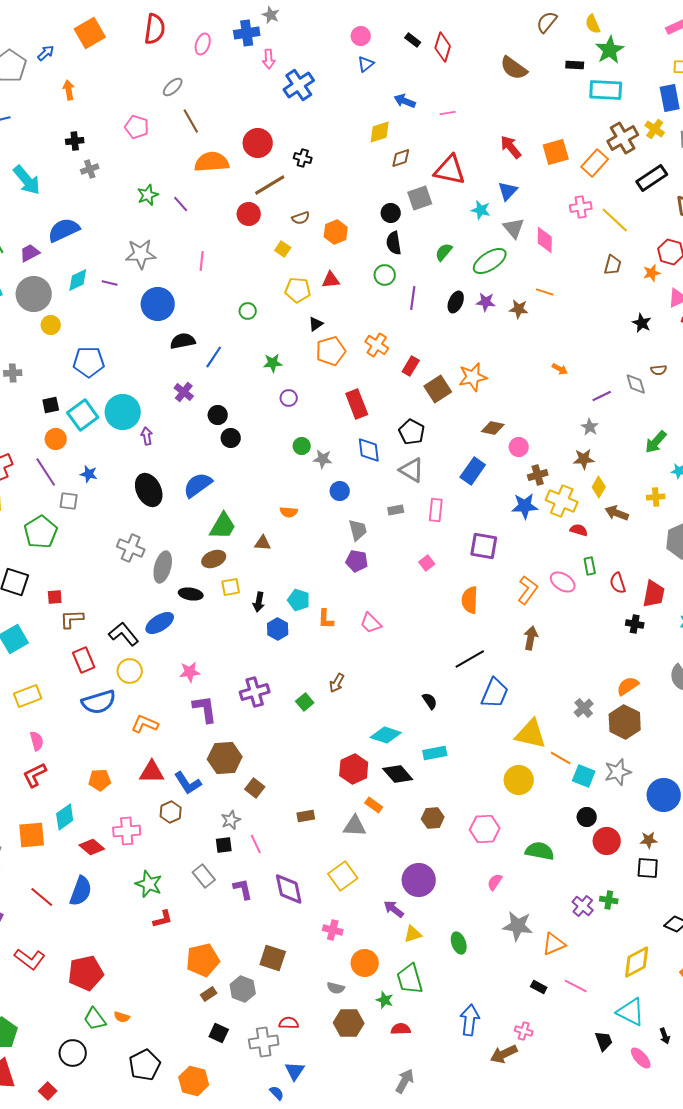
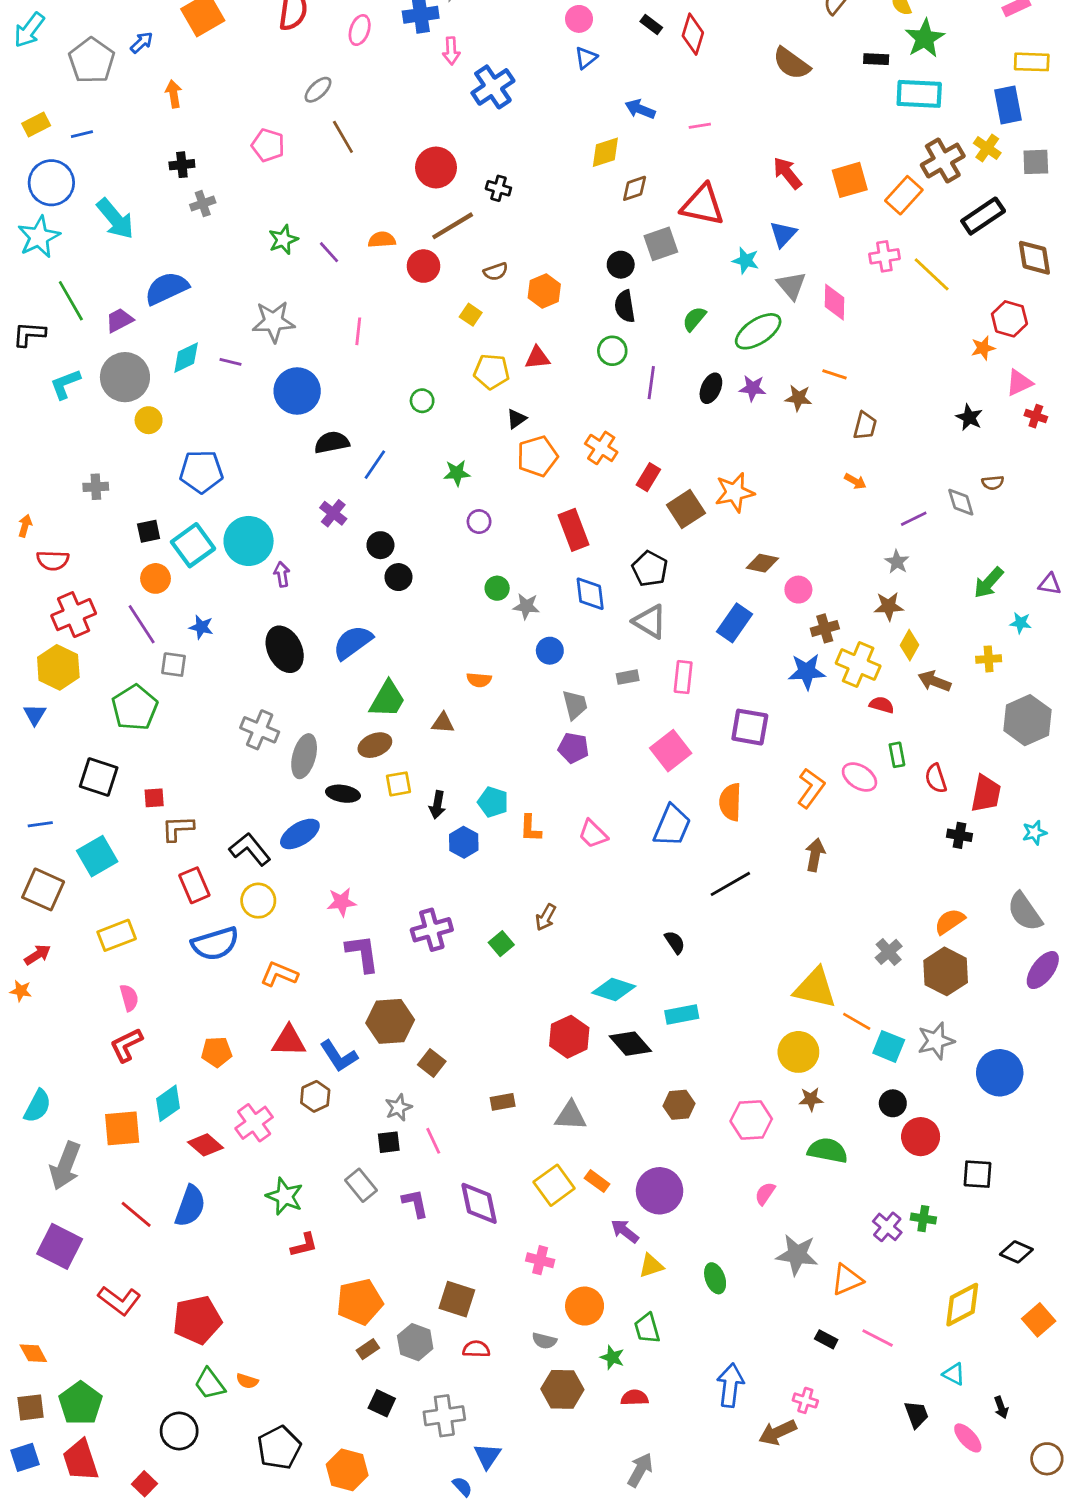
orange semicircle: (212, 162) -> (382, 240), moved, size x0.6
brown trapezoid: (613, 265) -> (865, 426), moved
pink square: (427, 563) -> (671, 751), size x1.8
blue trapezoid: (495, 693) -> (672, 826), moved
orange rectangle: (374, 805) -> (597, 1181), moved
pink cross: (127, 831) -> (254, 1123), turned -32
brown star: (649, 840) -> (811, 1099), moved
green trapezoid: (410, 979) -> (647, 1328), size x0.7
cyan triangle: (631, 1012) -> (954, 1374), size x0.6
red semicircle: (289, 1023) -> (476, 1349), moved

